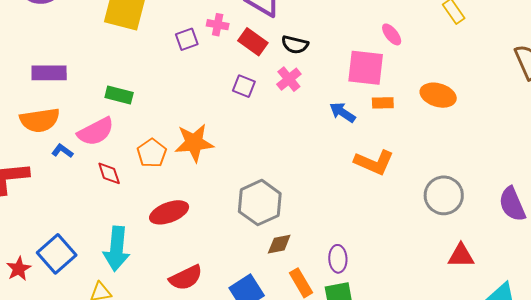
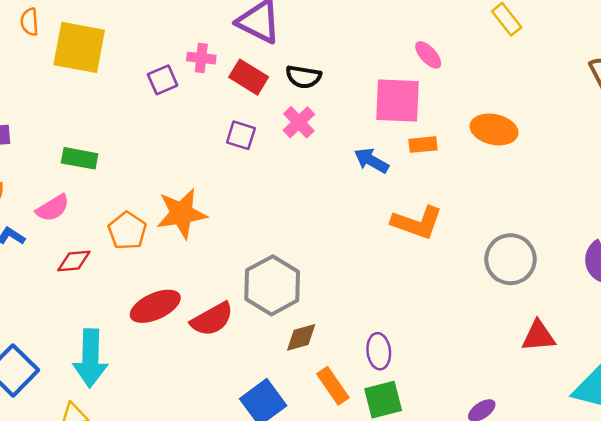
pink semicircle: (96, 132) -> (53, 208), size x0.7
red diamond: (109, 173) -> (74, 261), turned -72
red semicircle: (186, 278) -> (212, 319), moved

